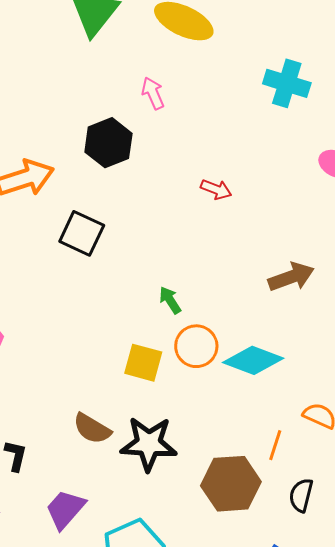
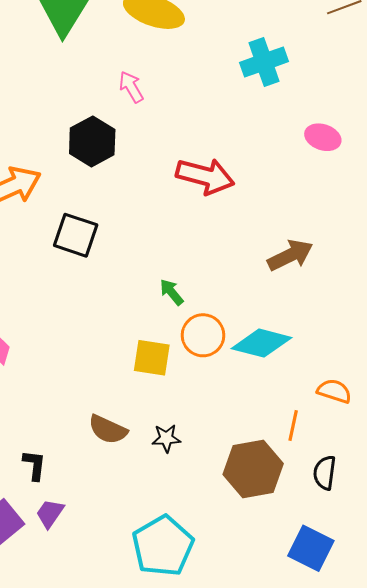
cyan cross: (287, 83) -> (264, 62), turned -30
red arrow: (216, 189) -> (205, 176), size x1.8
black star: (149, 444) -> (166, 438), size x0.5
purple trapezoid: (65, 509) -> (50, 513), moved, size x0.7

